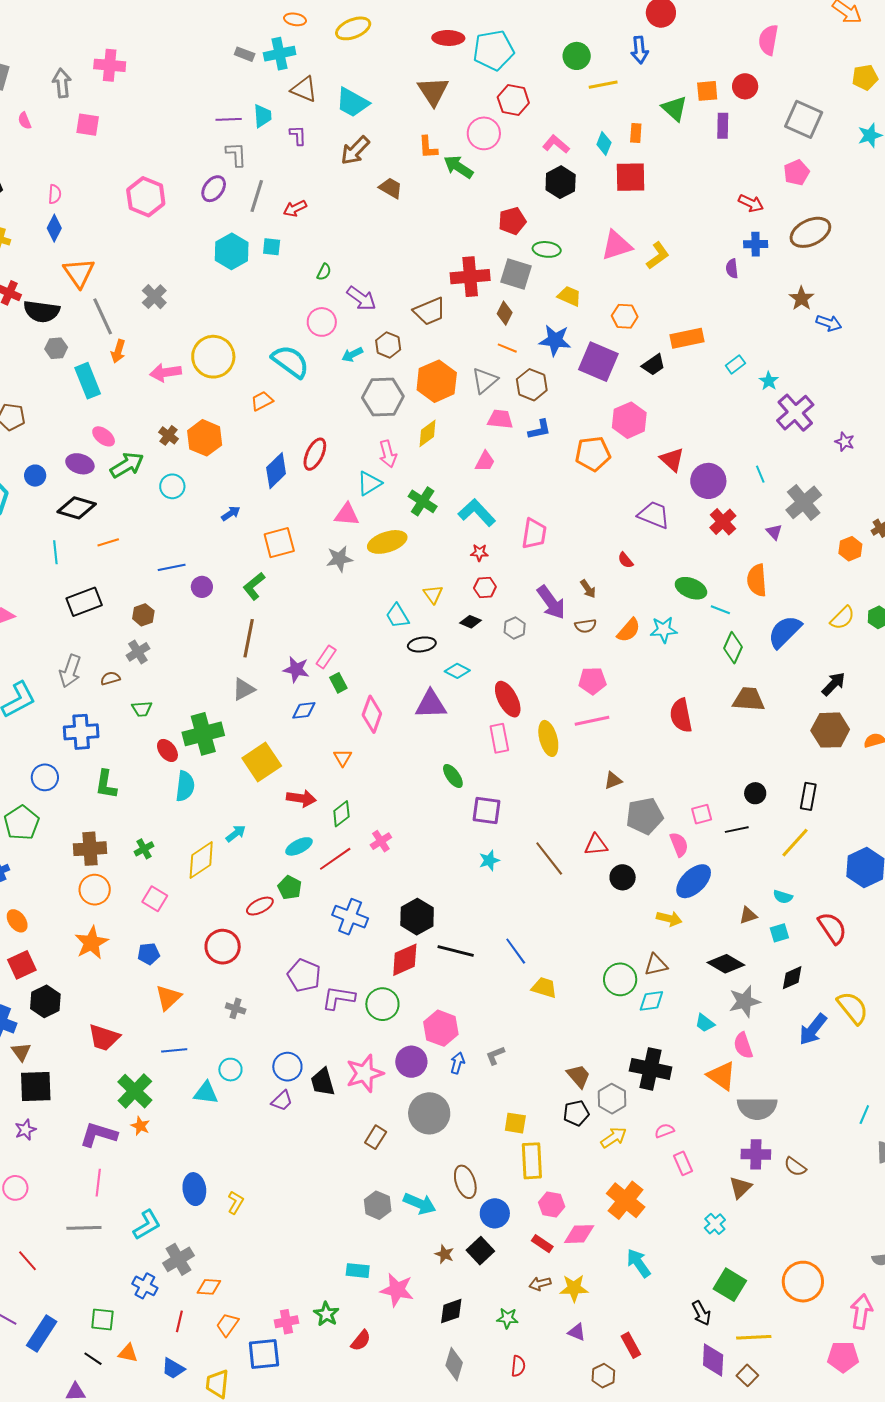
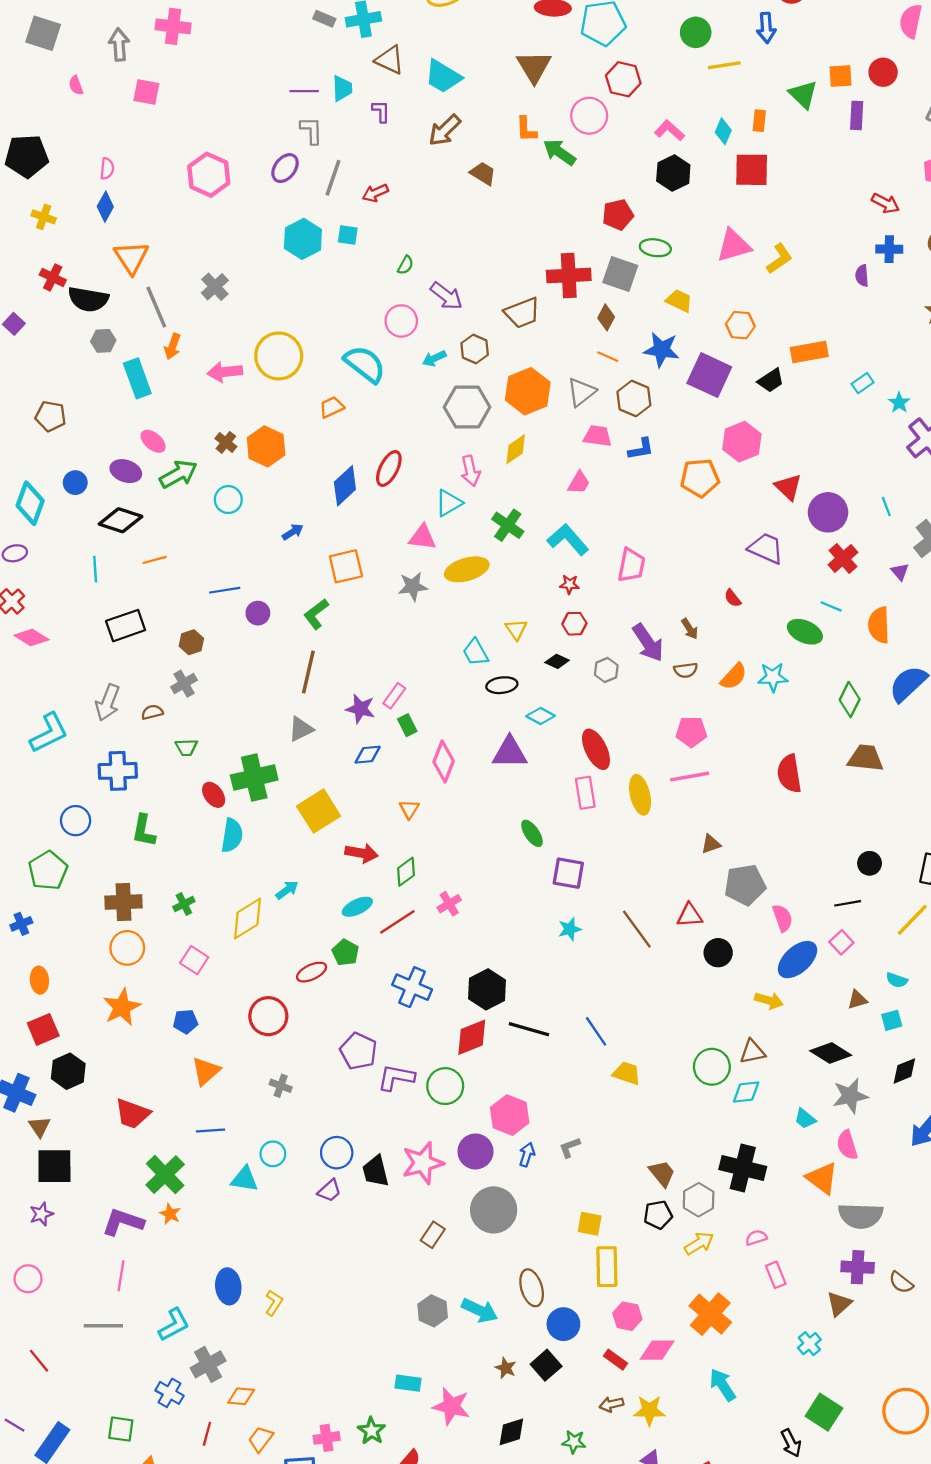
cyan line: (720, 610) -> (831, 606), moved
pink square: (702, 814) -> (841, 942), moved, turned -30
orange ellipse: (17, 921) -> (39, 980), turned 30

